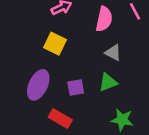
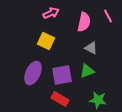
purple square: (76, 87) -> (62, 75), size x1.5
red rectangle: (60, 118) -> (60, 99), moved

